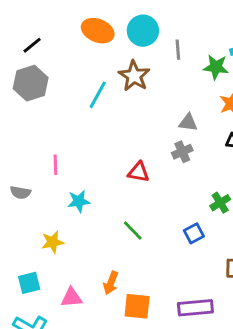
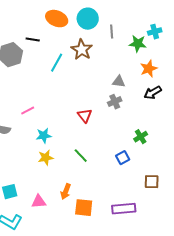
black line: (32, 45) -> (33, 40), moved, turned 48
pink line: (55, 165) -> (28, 111), turned 64
red triangle: (139, 172) -> (85, 116), turned 42
yellow star: (52, 242) -> (46, 158), moved

